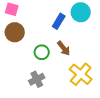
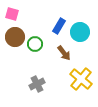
cyan circle: (81, 12) -> (80, 32), moved
green circle: (42, 52) -> (35, 44), moved

